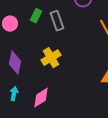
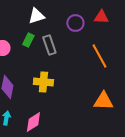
yellow cross: (51, 58) -> (43, 82), turned 36

